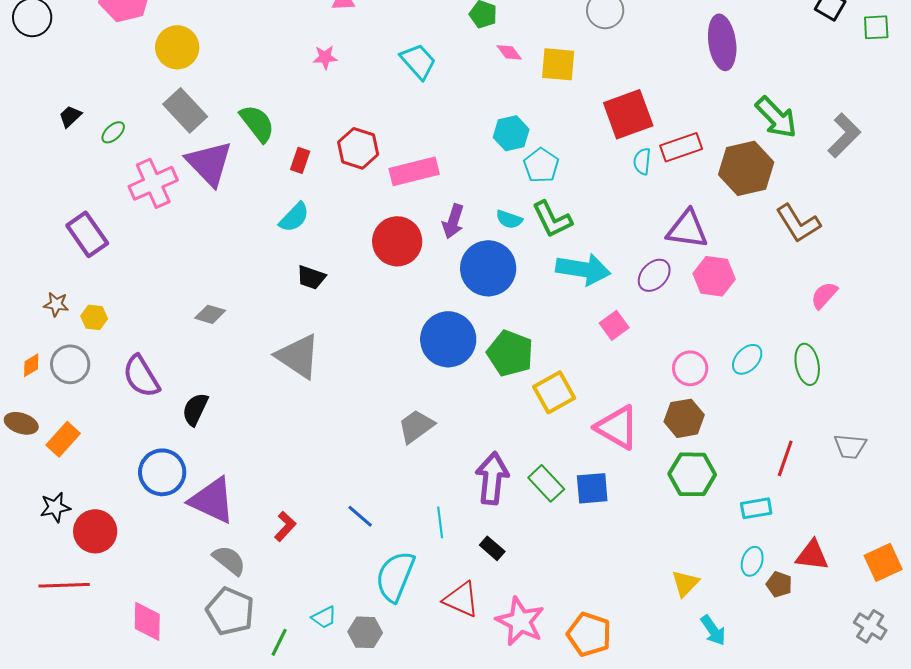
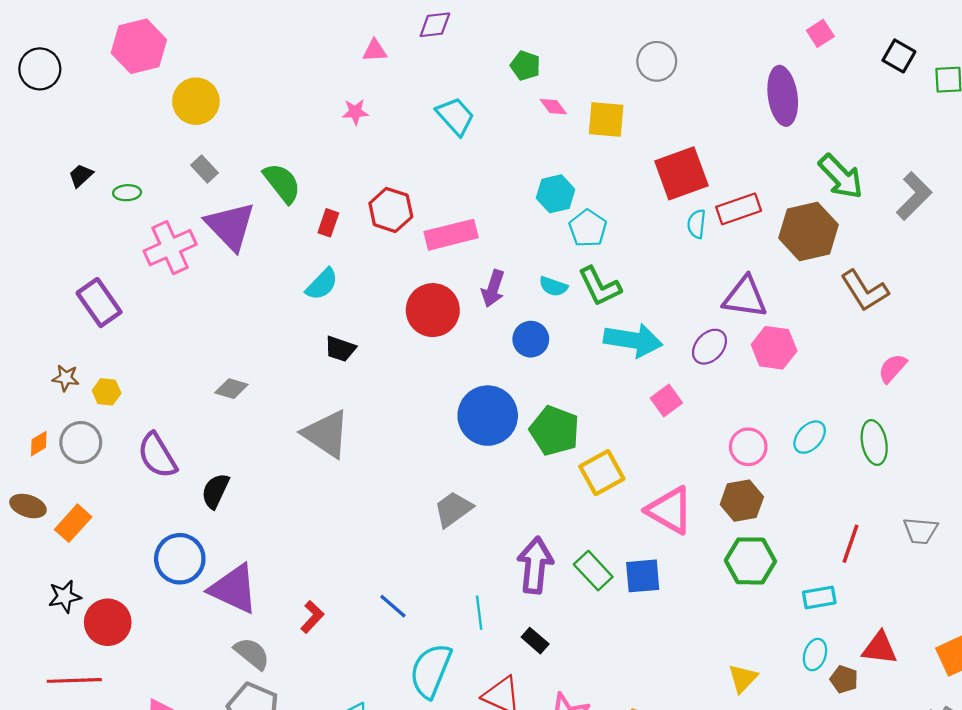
gray rectangle: (185, 110) -> (205, 169), size x0.6
green ellipse: (113, 132) -> (127, 193), turned 40
blue circle: (488, 268) -> (531, 339), size x0.6

